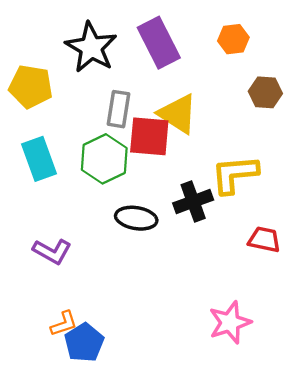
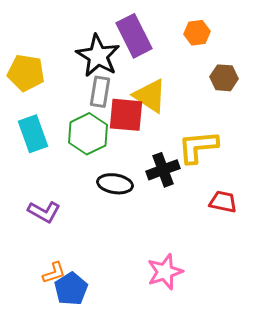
black star: (91, 47) -> (98, 56), moved
pink star: (230, 322) -> (165, 272), moved

